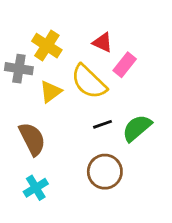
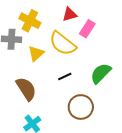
red triangle: (103, 42) -> (70, 14), turned -35
black line: (103, 124) -> (65, 77), moved

